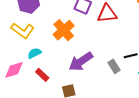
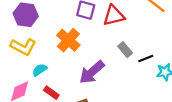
gray rectangle: (114, 66) -> (125, 50), moved

